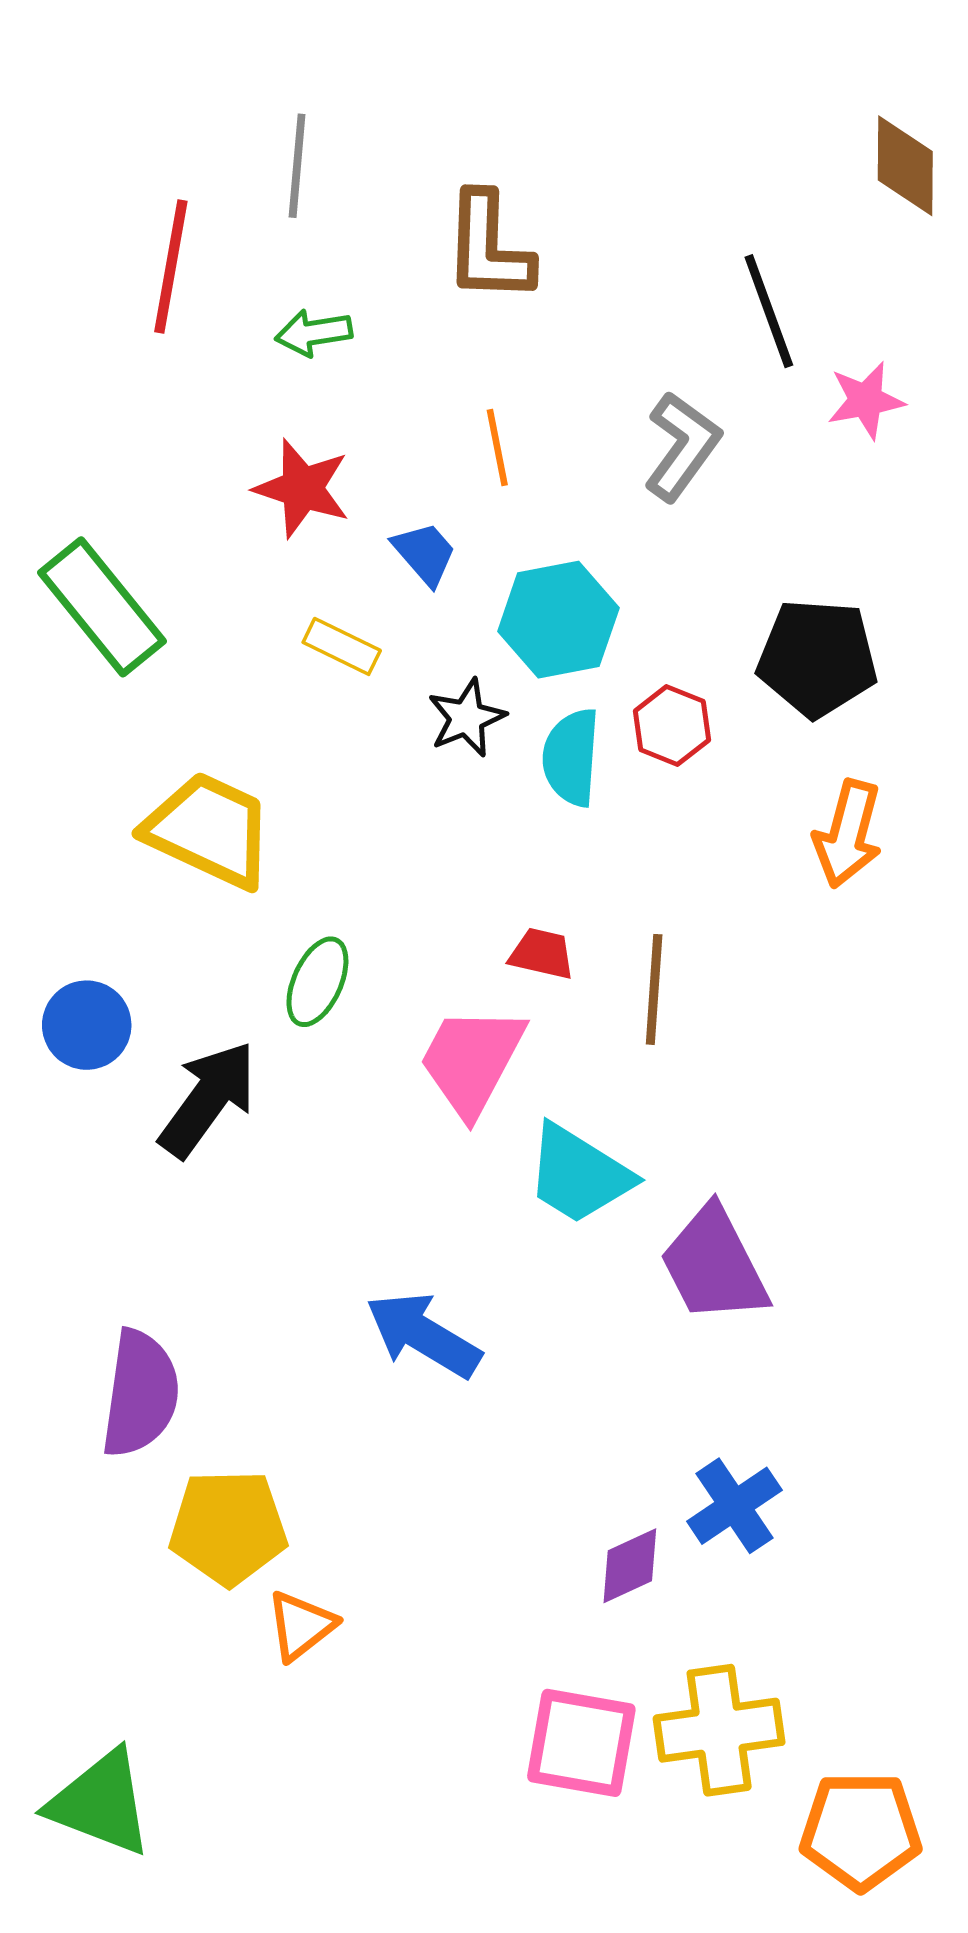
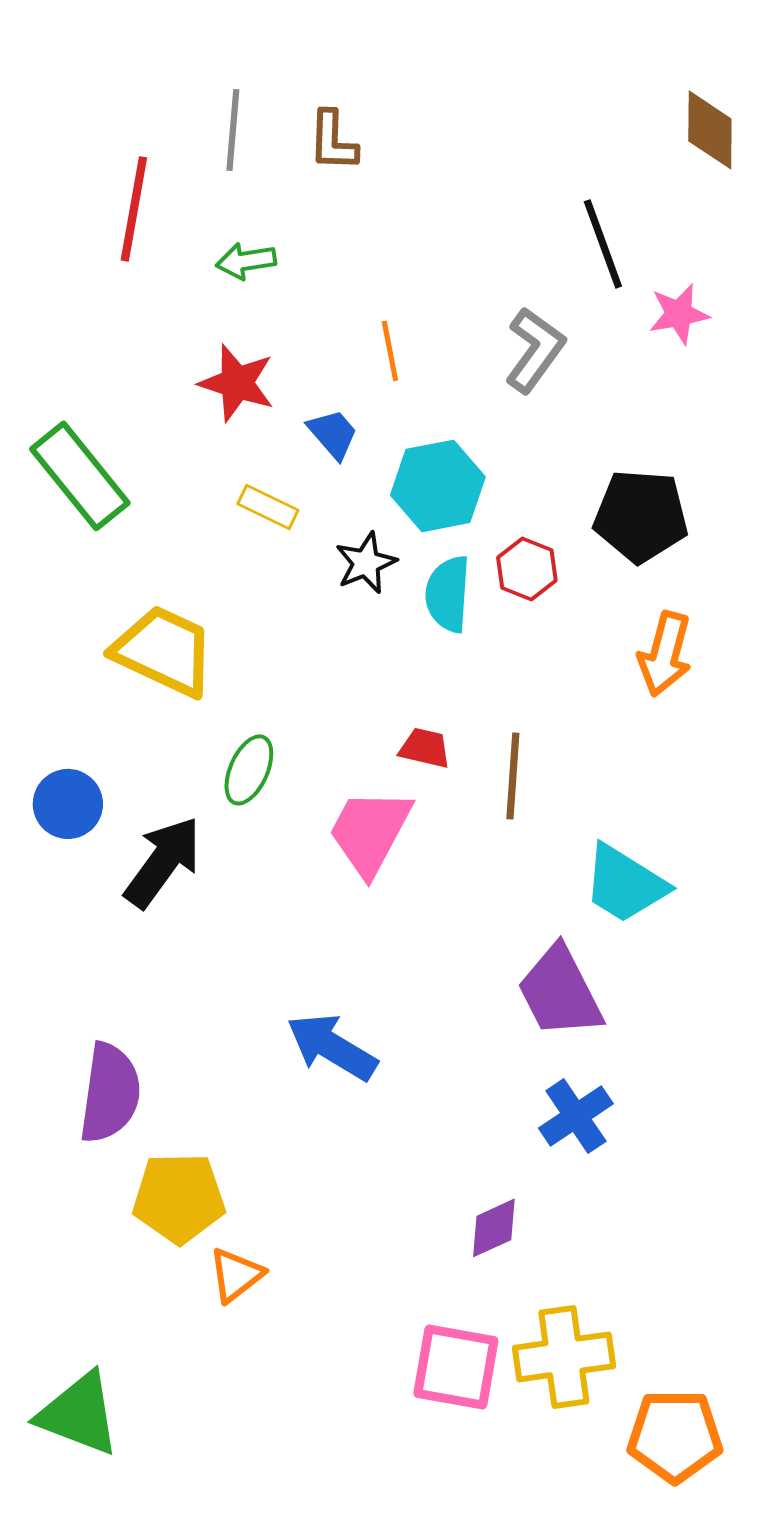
brown L-shape: (488, 247) -> (333, 141), moved, size x0.7
cyan trapezoid: (579, 1174) -> (625, 884), moved
blue cross: (734, 1506) -> (576, 1116), moved

